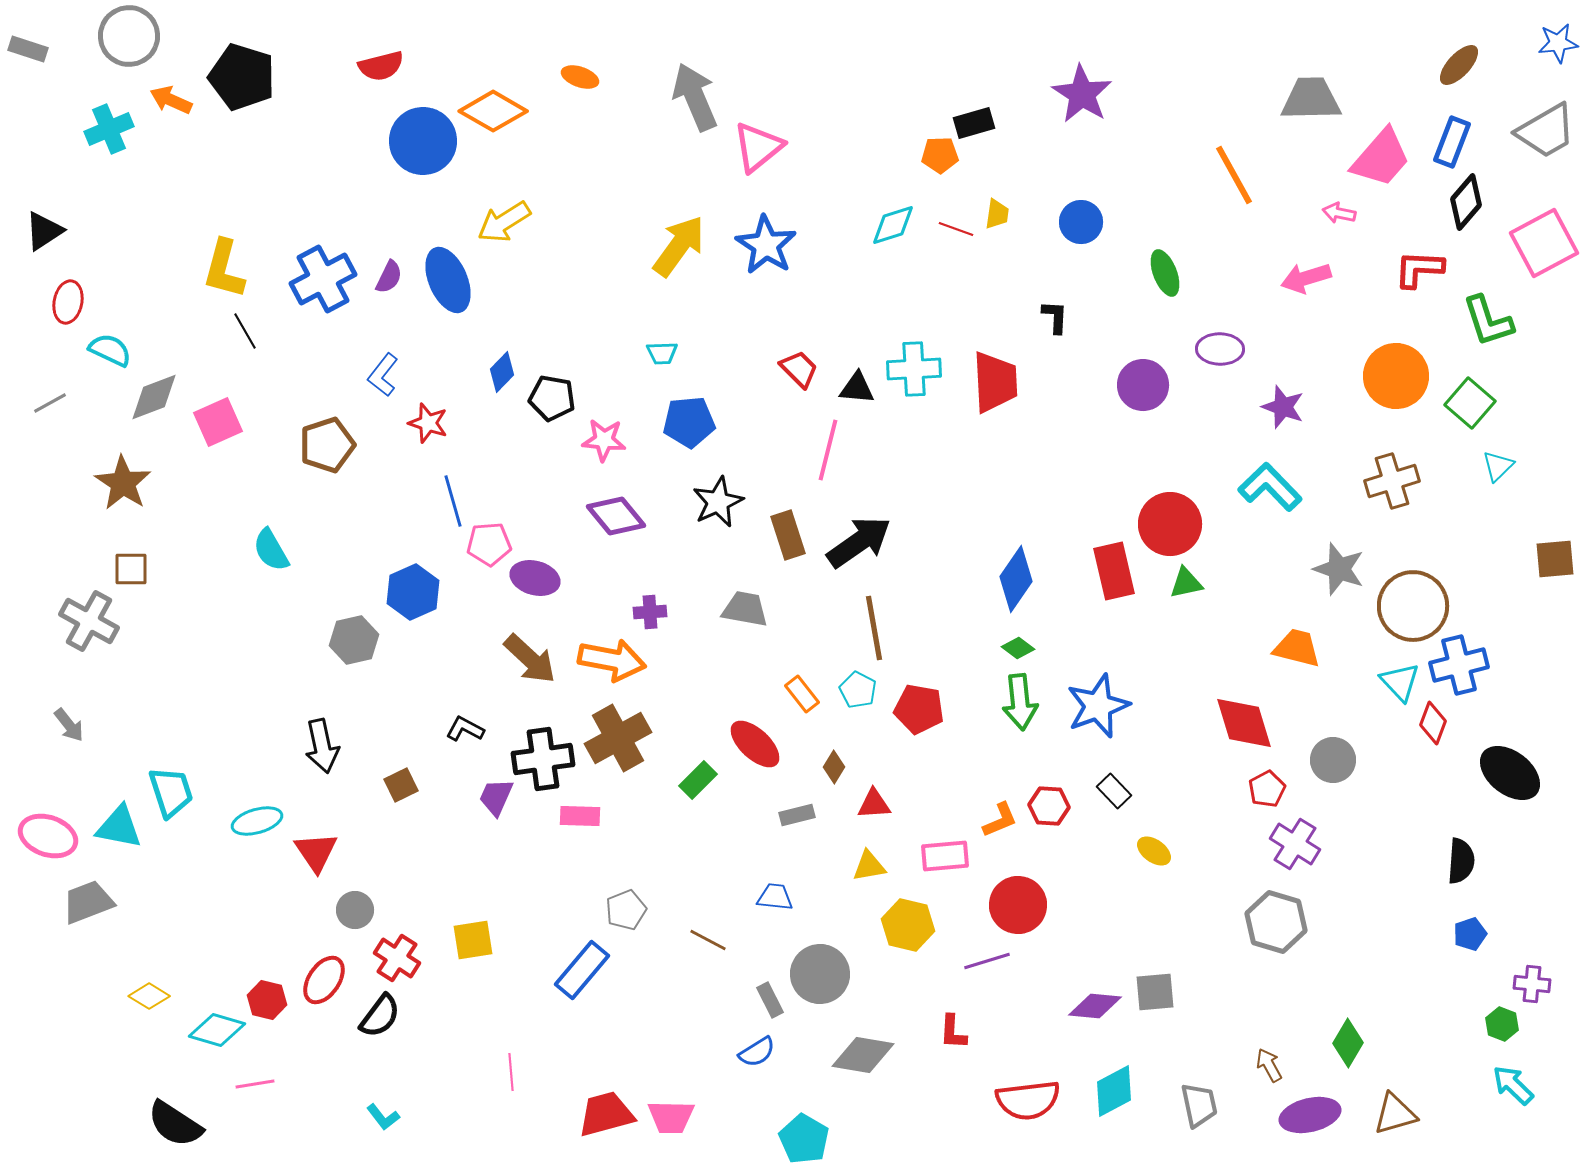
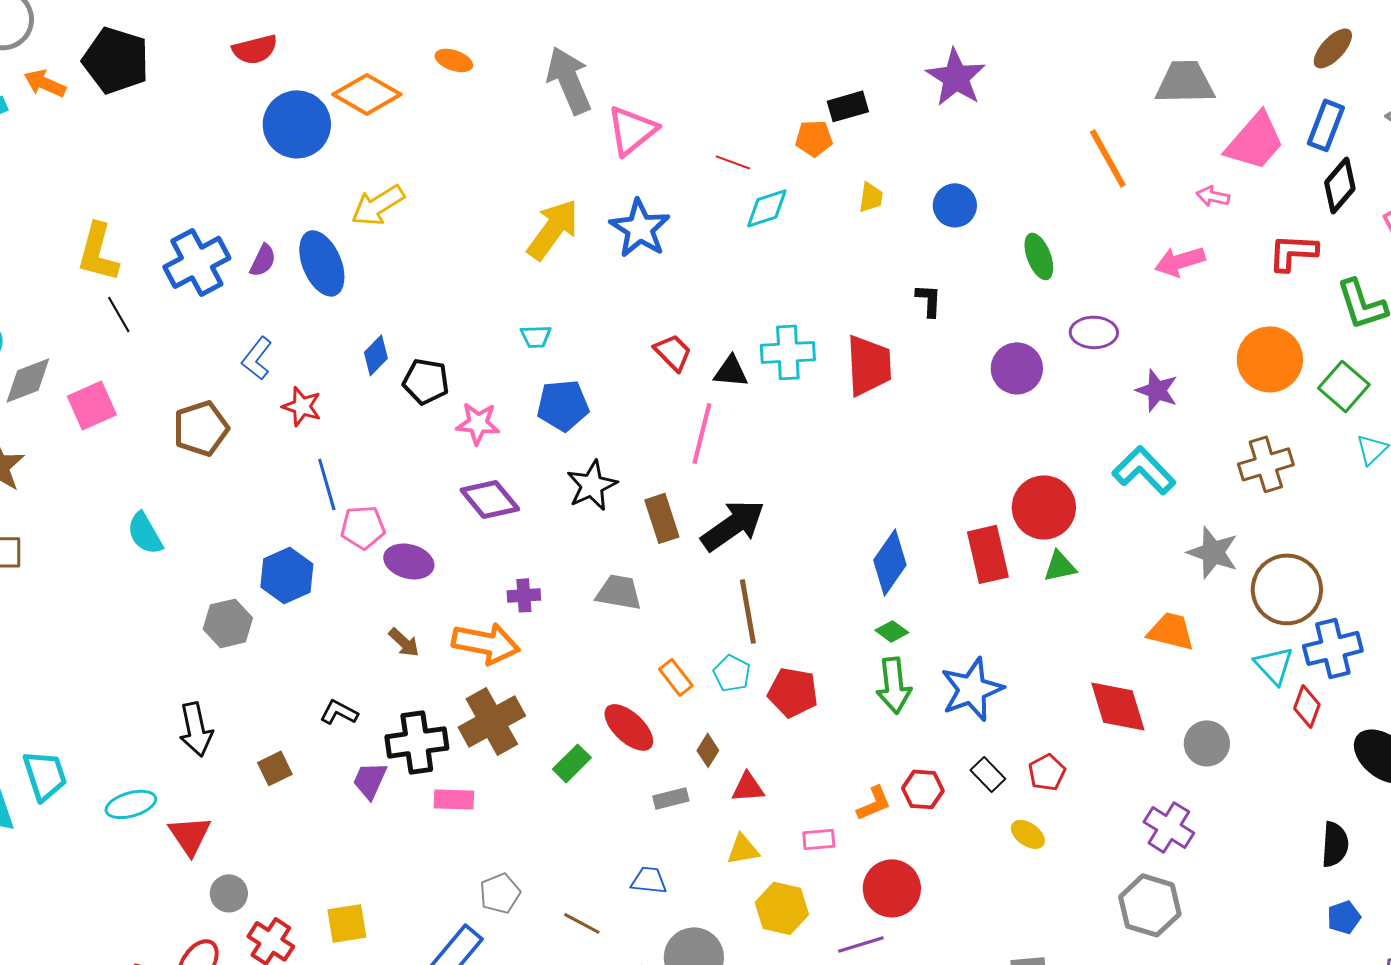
red line: (956, 229) -> (733, 162), moved
brown arrow: (530, 659) -> (404, 642), size x0.6
red pentagon: (1267, 789) -> (1047, 772), moved
pink rectangle: (945, 856) -> (819, 839), size x0.7

